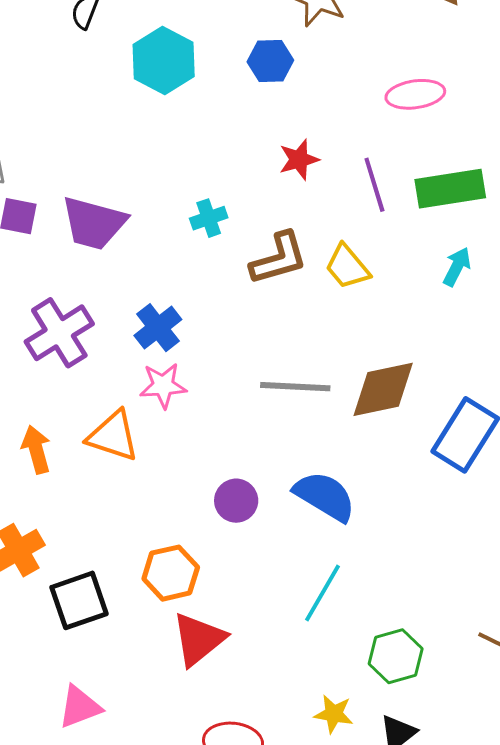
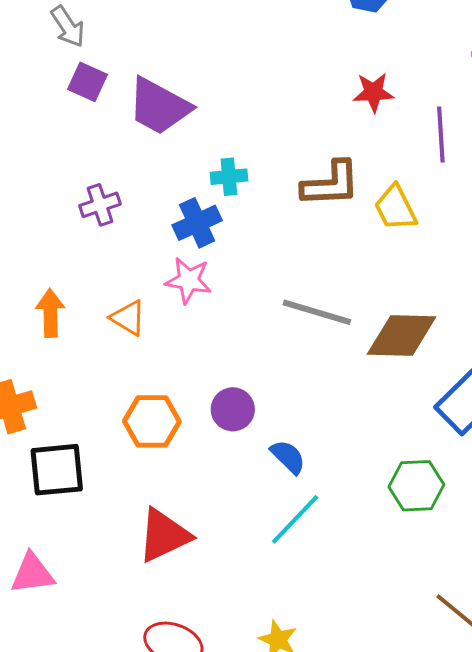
cyan cross: (209, 218) -> (229, 177), moved
purple cross: (59, 333) -> (100, 205), size x0.6
orange triangle: (113, 436) -> (128, 318), size x0.7
blue semicircle: (325, 496) -> (288, 457), moved, size x0.6
orange hexagon: (171, 573) -> (152, 421), moved
green hexagon: (396, 656) -> (416, 486), moved

